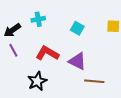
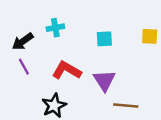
cyan square: (77, 28) -> (104, 39), turned -32
purple triangle: (77, 61) -> (104, 80), turned 30

